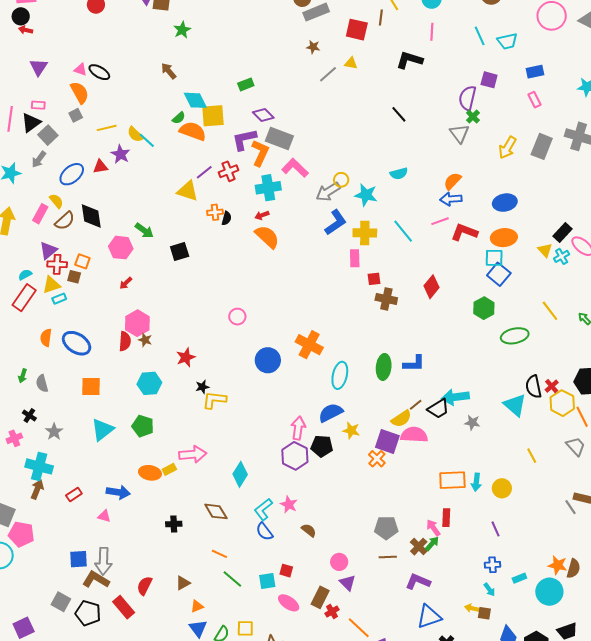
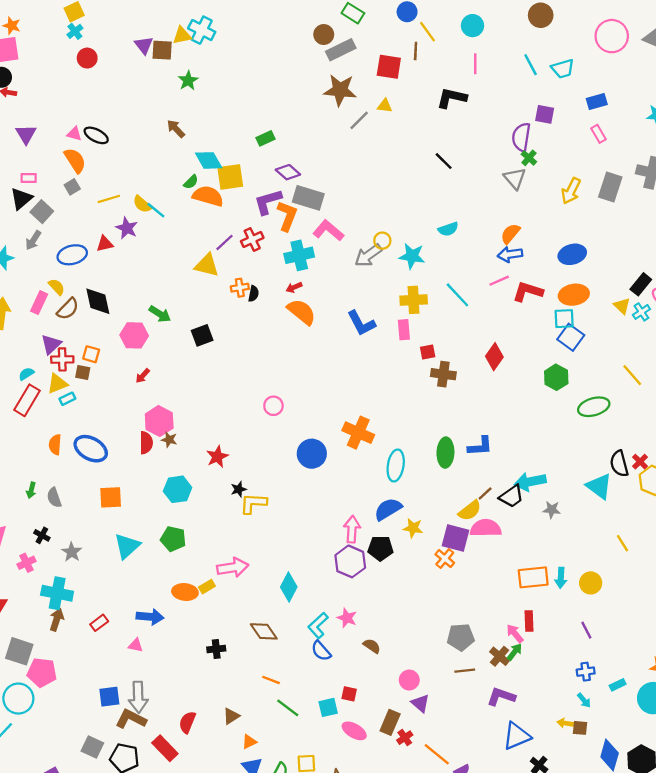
brown star: (313, 47) -> (340, 90), size x2.0
blue ellipse: (72, 174) -> (72, 255), turned 30
blue L-shape: (336, 222) -> (361, 323), moved, turned 100

